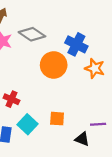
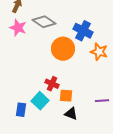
red cross: (11, 99) -> (52, 84), moved
black triangle: (82, 139) -> (71, 114), moved

